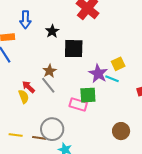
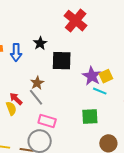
blue arrow: (25, 20) -> (16, 52), moved
purple star: (98, 74) -> (92, 76), moved
green square: (88, 95) -> (90, 117), moved
pink rectangle: (78, 104) -> (47, 121), moved

